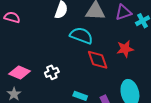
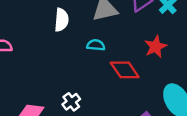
cyan semicircle: (81, 36) -> (96, 45), size x0.6

